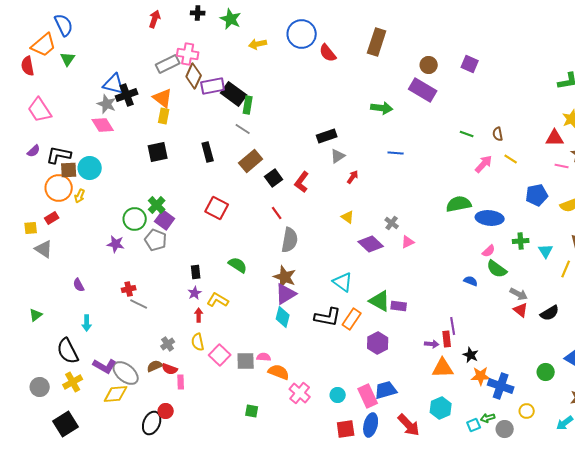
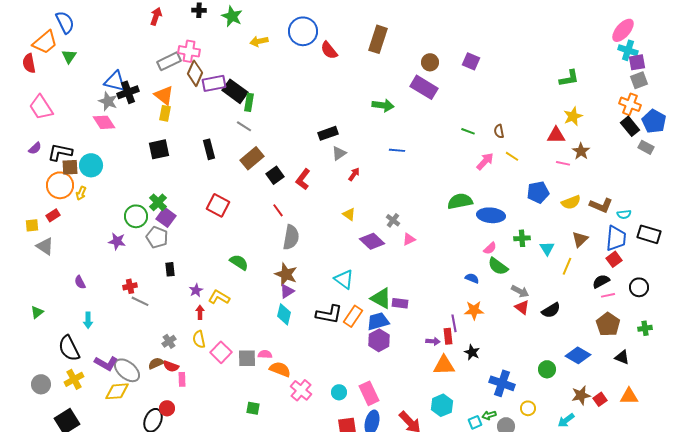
black rectangle: (196, 272) -> (170, 269), moved
purple triangle: (286, 294) -> (287, 291), size x0.7
orange star: (481, 376) -> (474, 310), moved
blue trapezoid: (386, 390) -> (378, 321), moved

